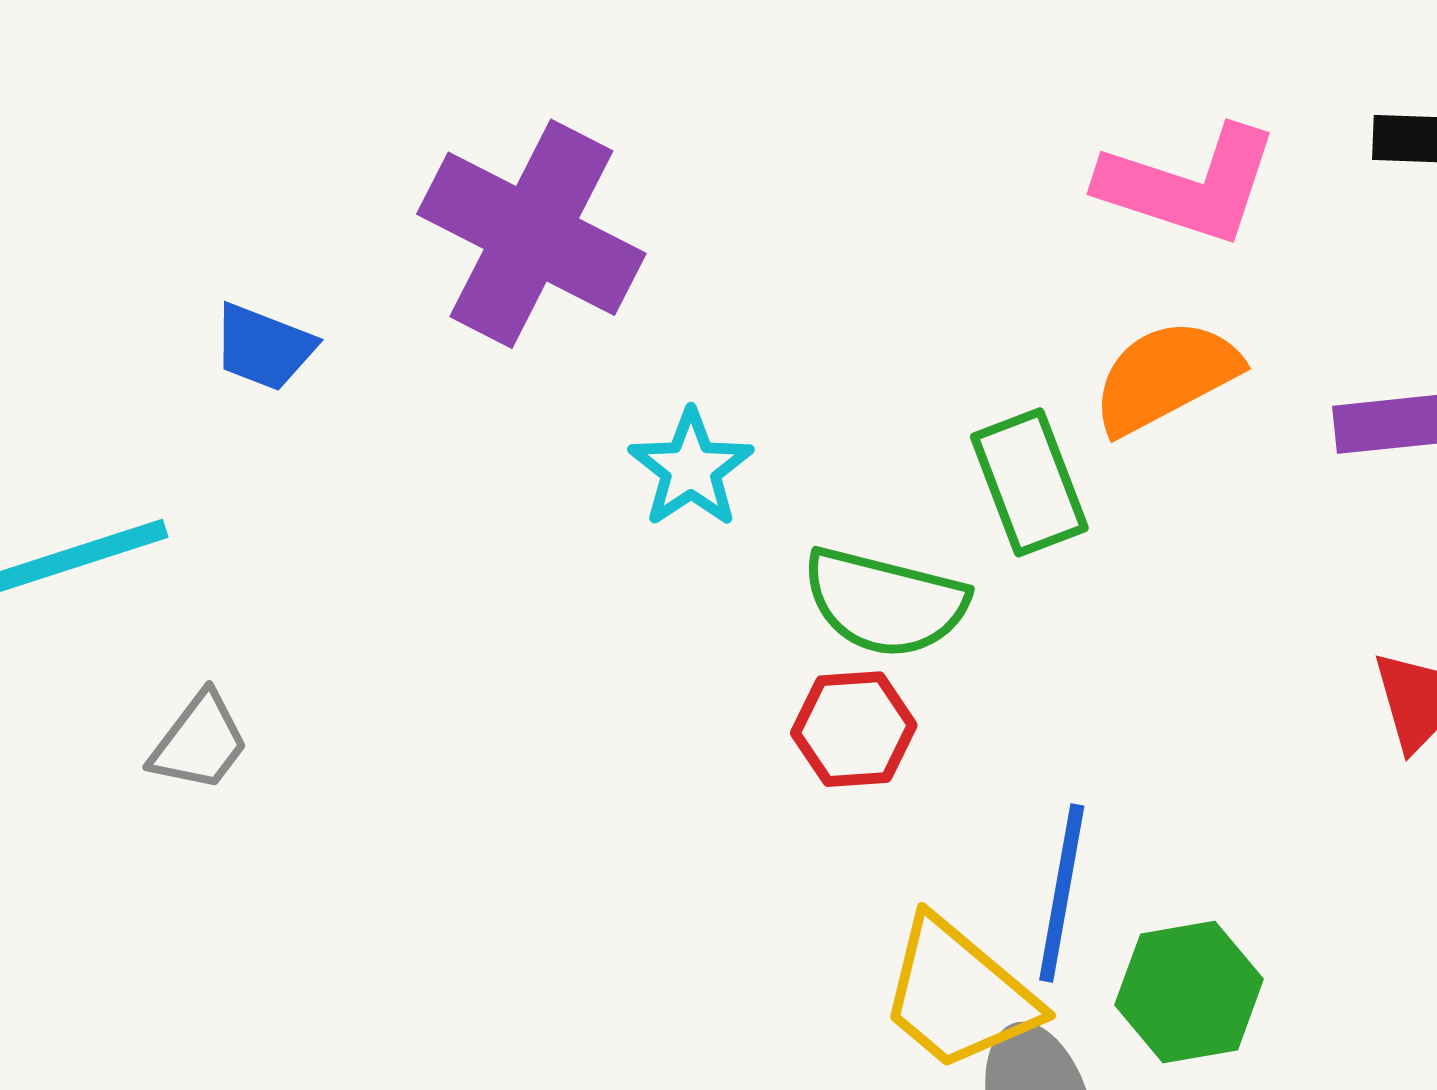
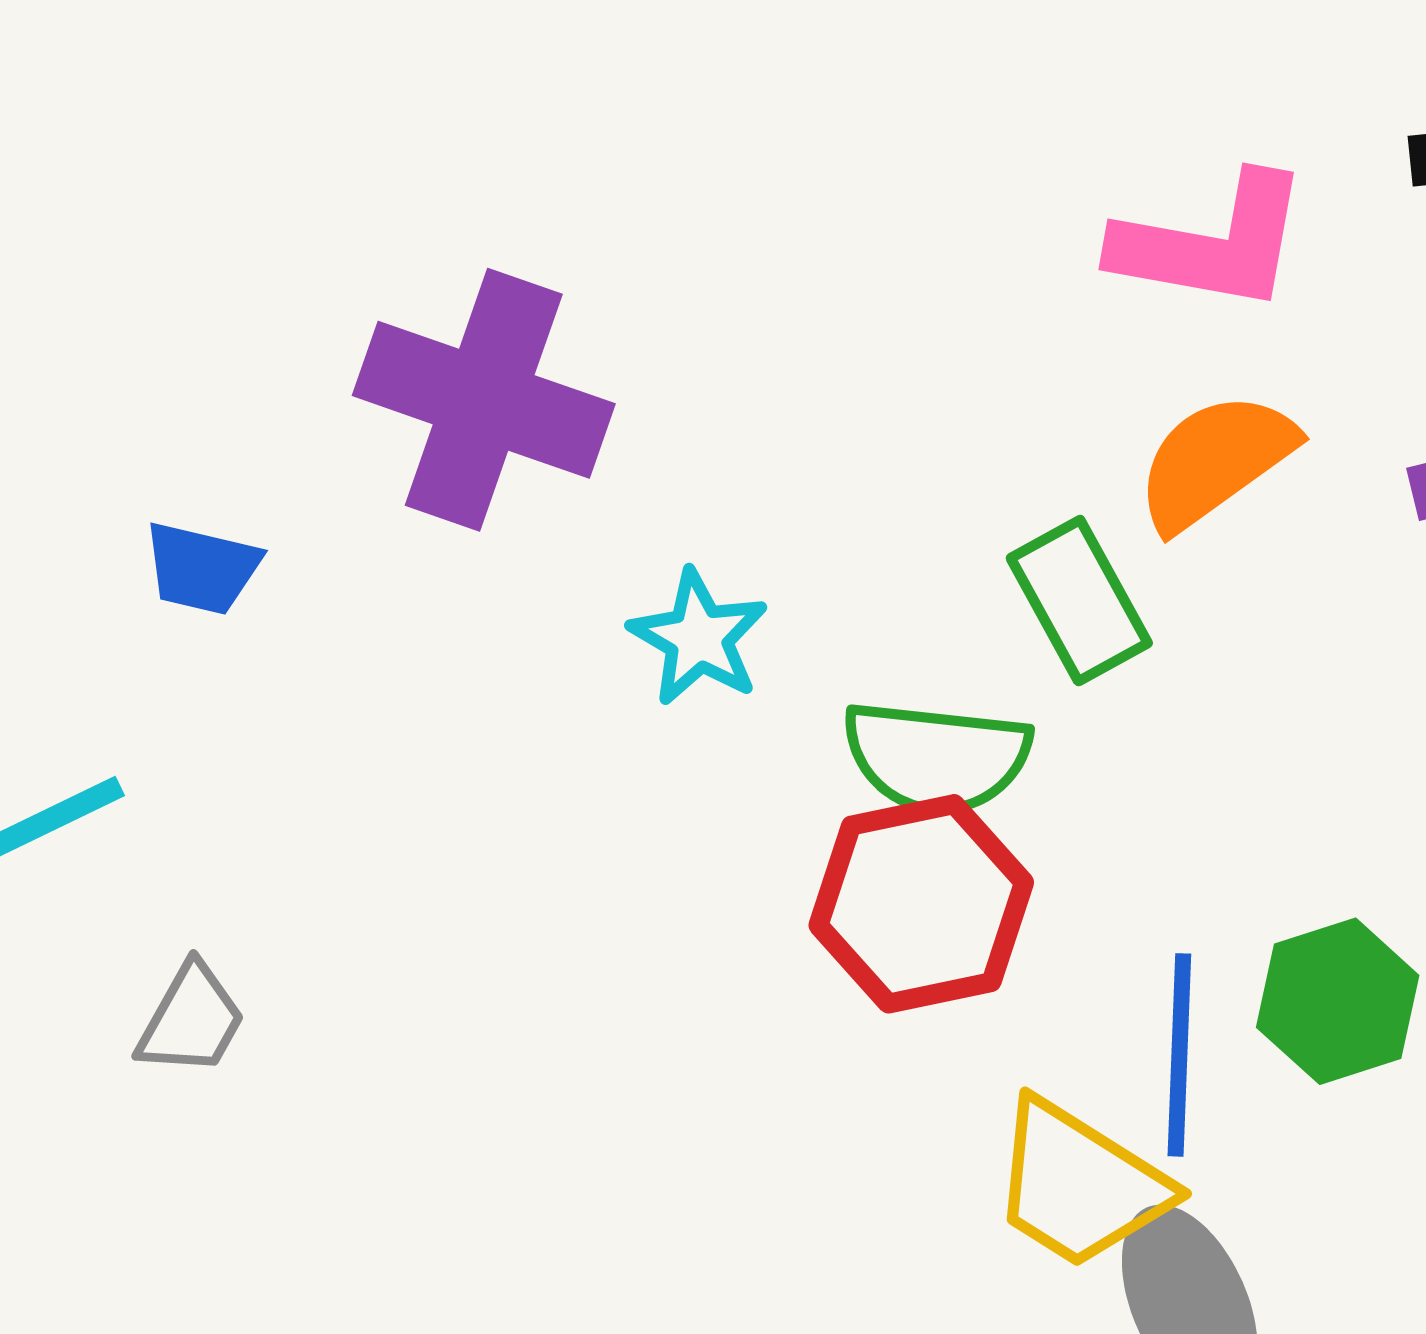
red hexagon: (854, 729) -> (921, 904), size x1.6
green hexagon: (1189, 992) -> (1338, 1001), moved

